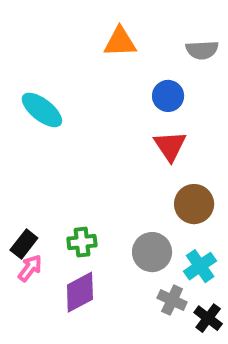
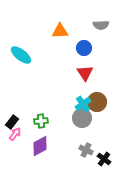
orange triangle: (120, 42) -> (60, 31), moved
gray circle: (152, 252) -> (82, 118), moved
cyan cross: (200, 266) -> (83, 104), moved

